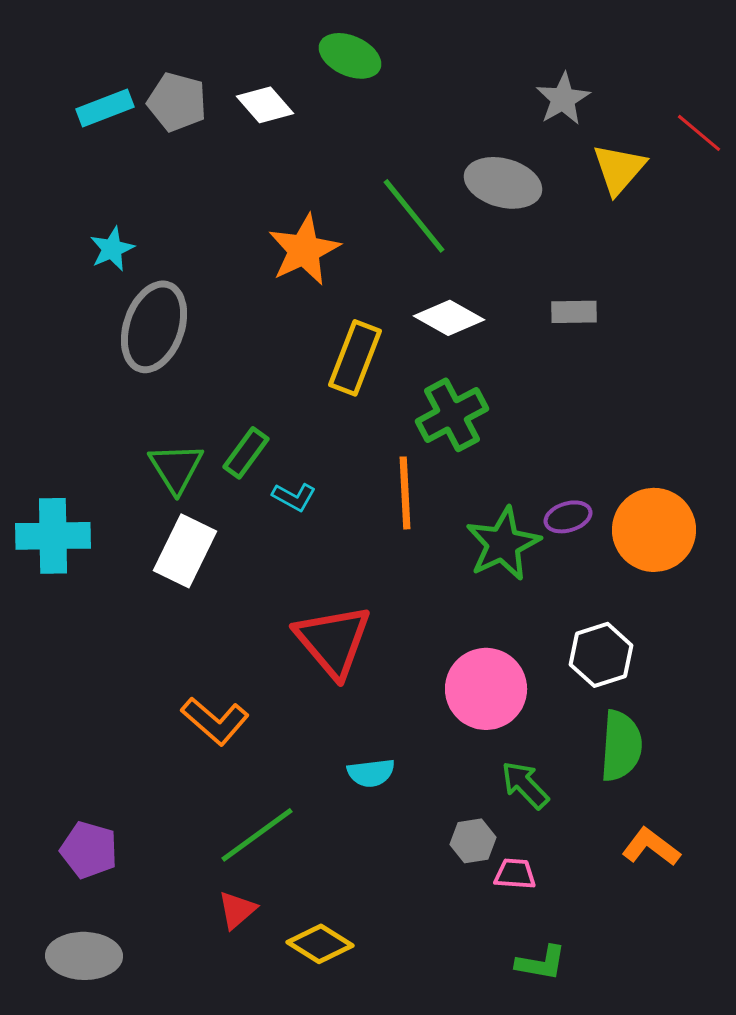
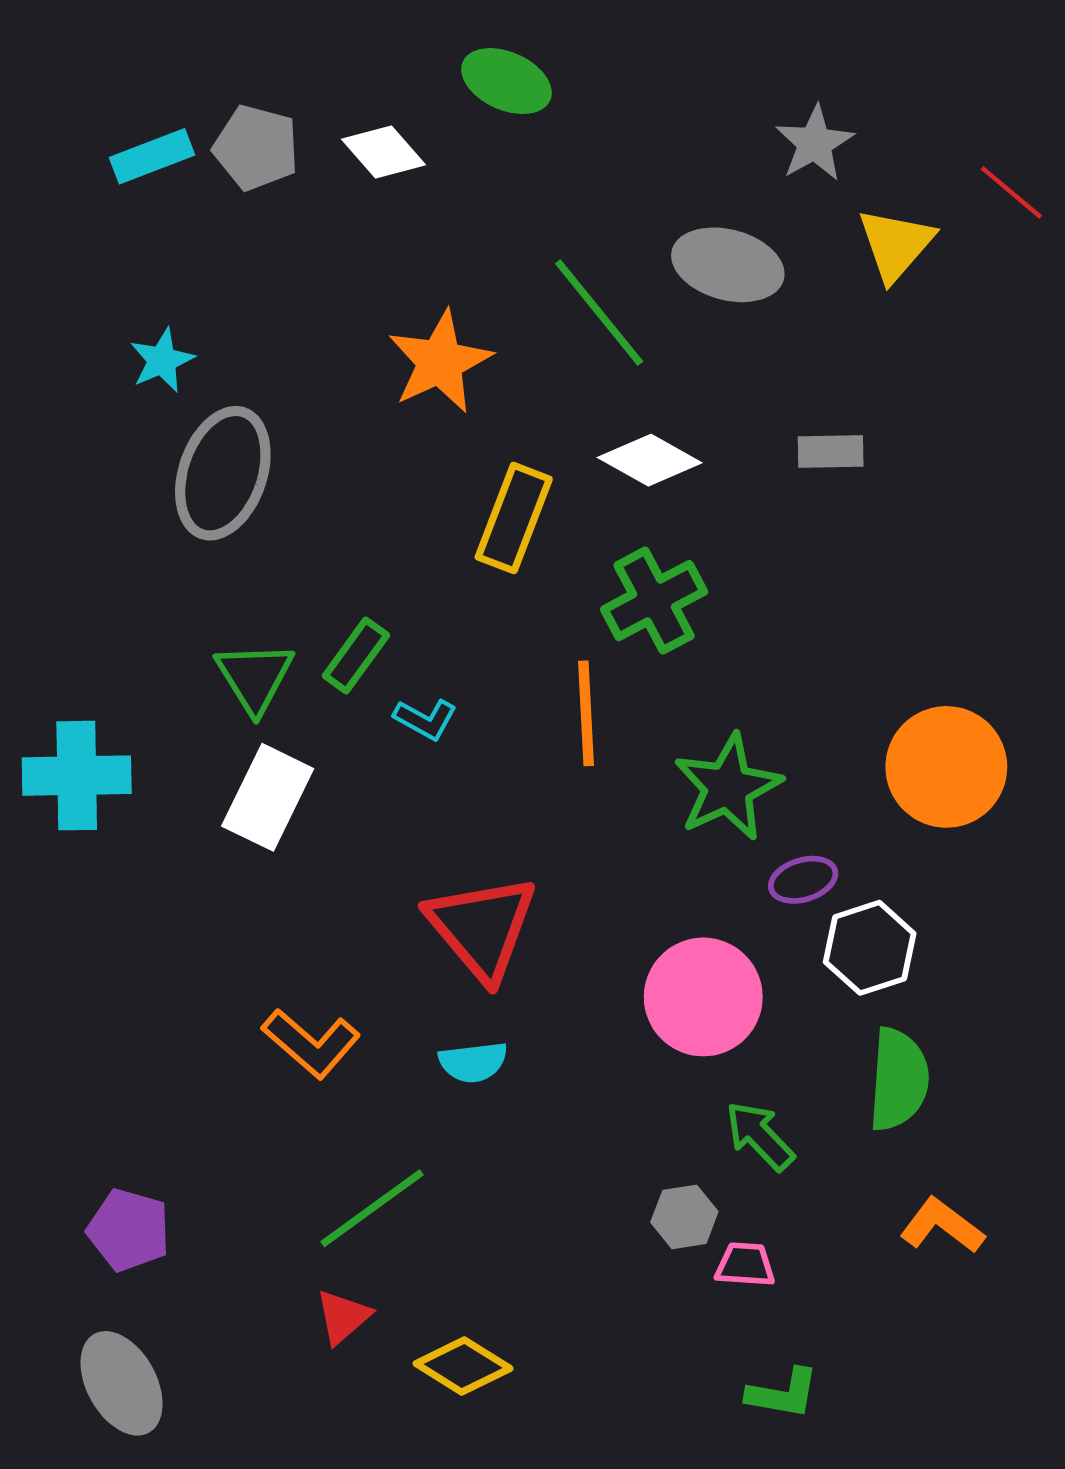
purple ellipse: (568, 517) -> (803, 880), moved
cyan semicircle: (371, 773) -> (473, 1062), moved
gray ellipse: (84, 956) -> (122, 1383), turned 60

